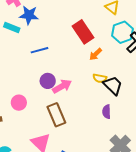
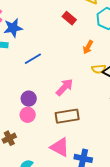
red rectangle: (83, 32) -> (69, 18), moved, size x0.6
purple circle: (48, 81) -> (29, 99), moved
brown rectangle: (56, 115) -> (67, 116), turned -60

